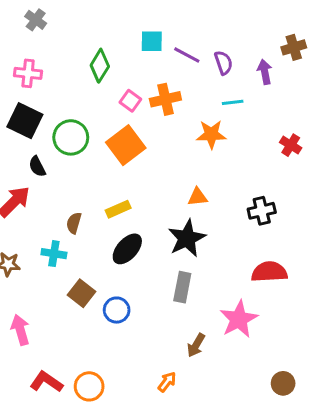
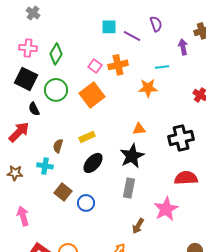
purple semicircle: (224, 63) -> (156, 24), moved
green diamond: (100, 66) -> (56, 54), moved
black cross: (262, 211) -> (181, 138), size x1.4

